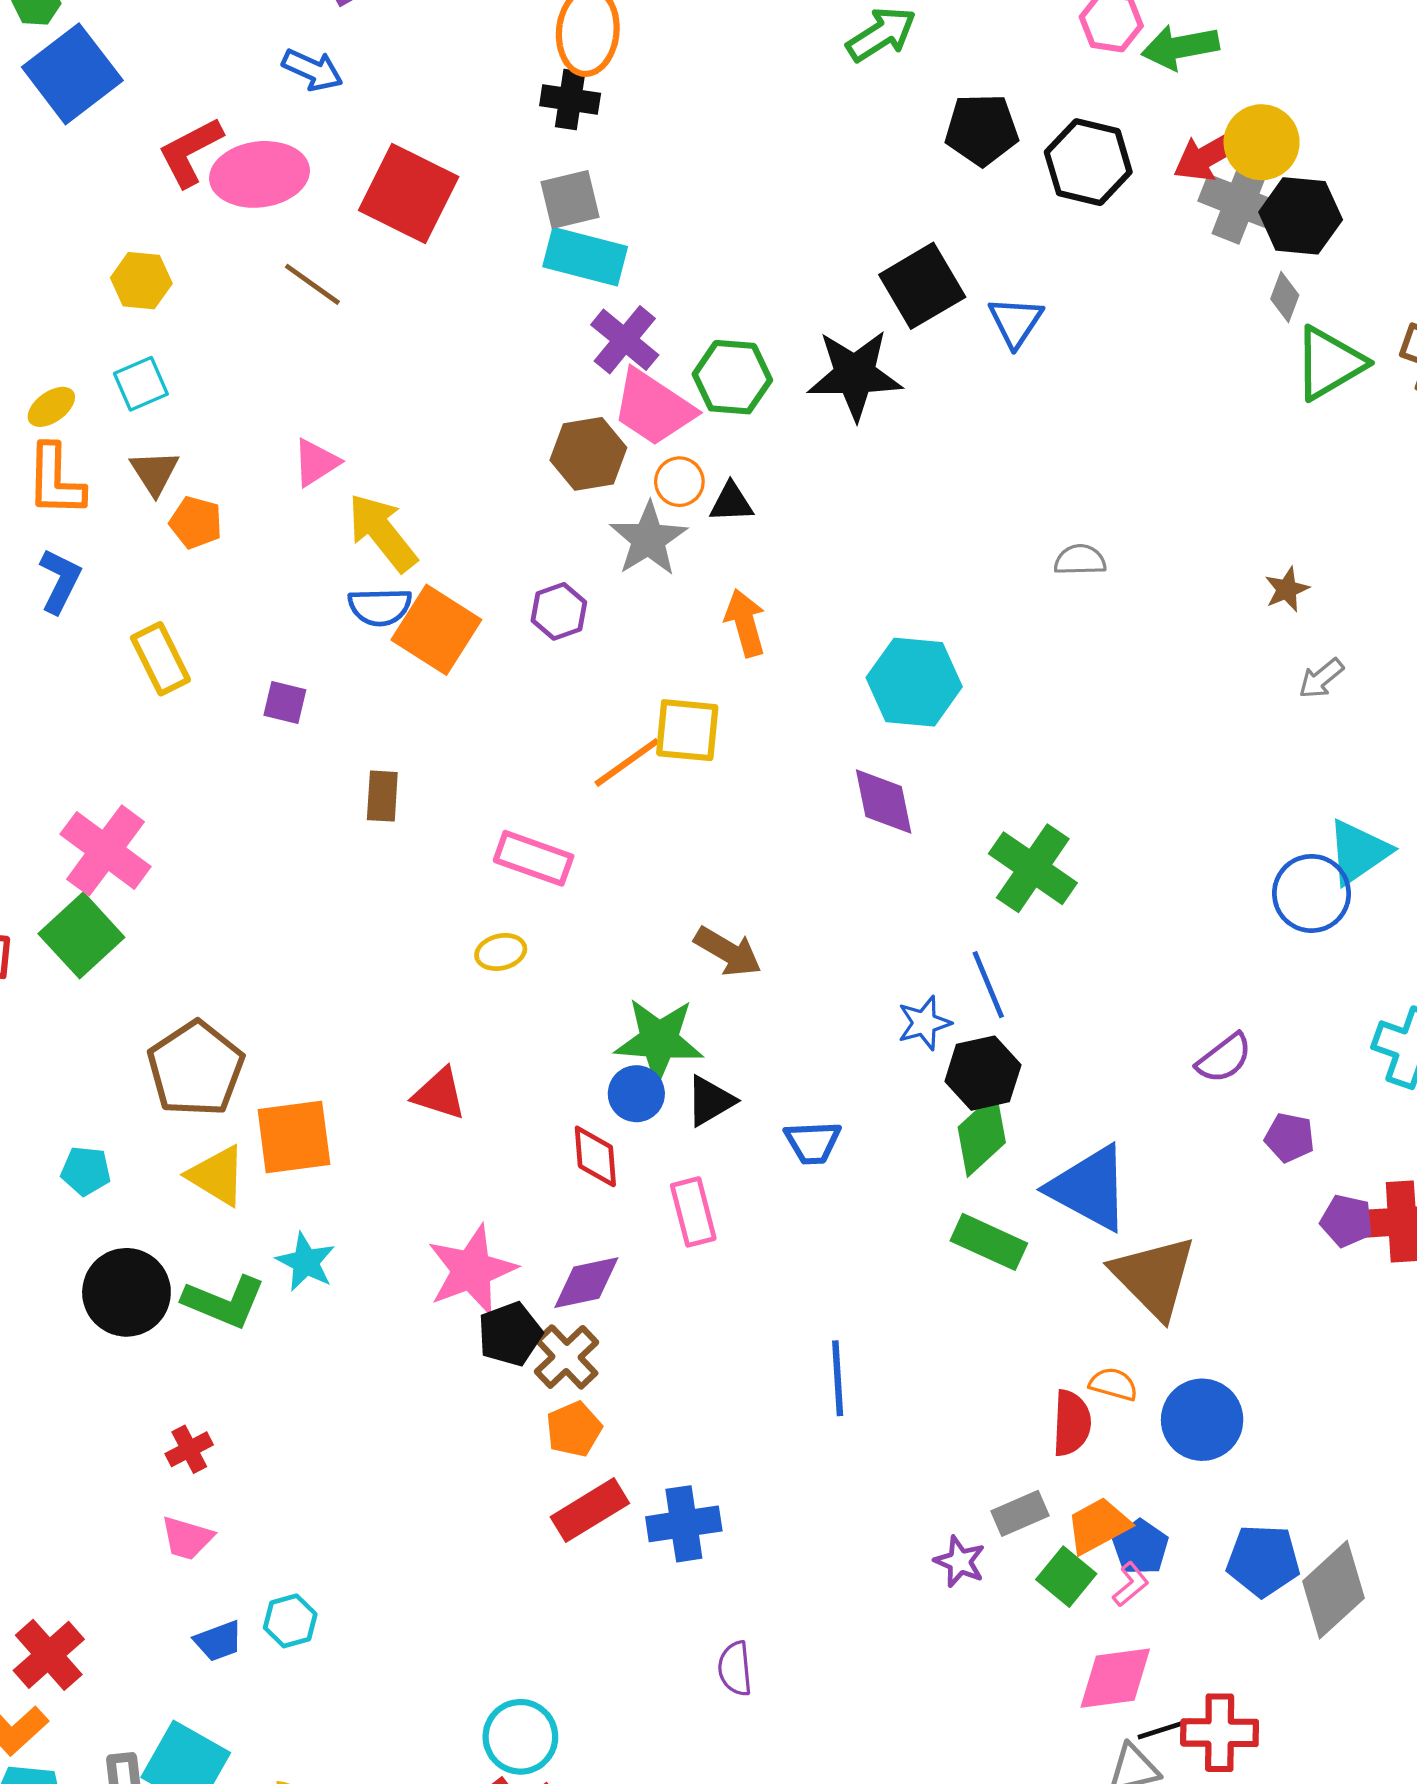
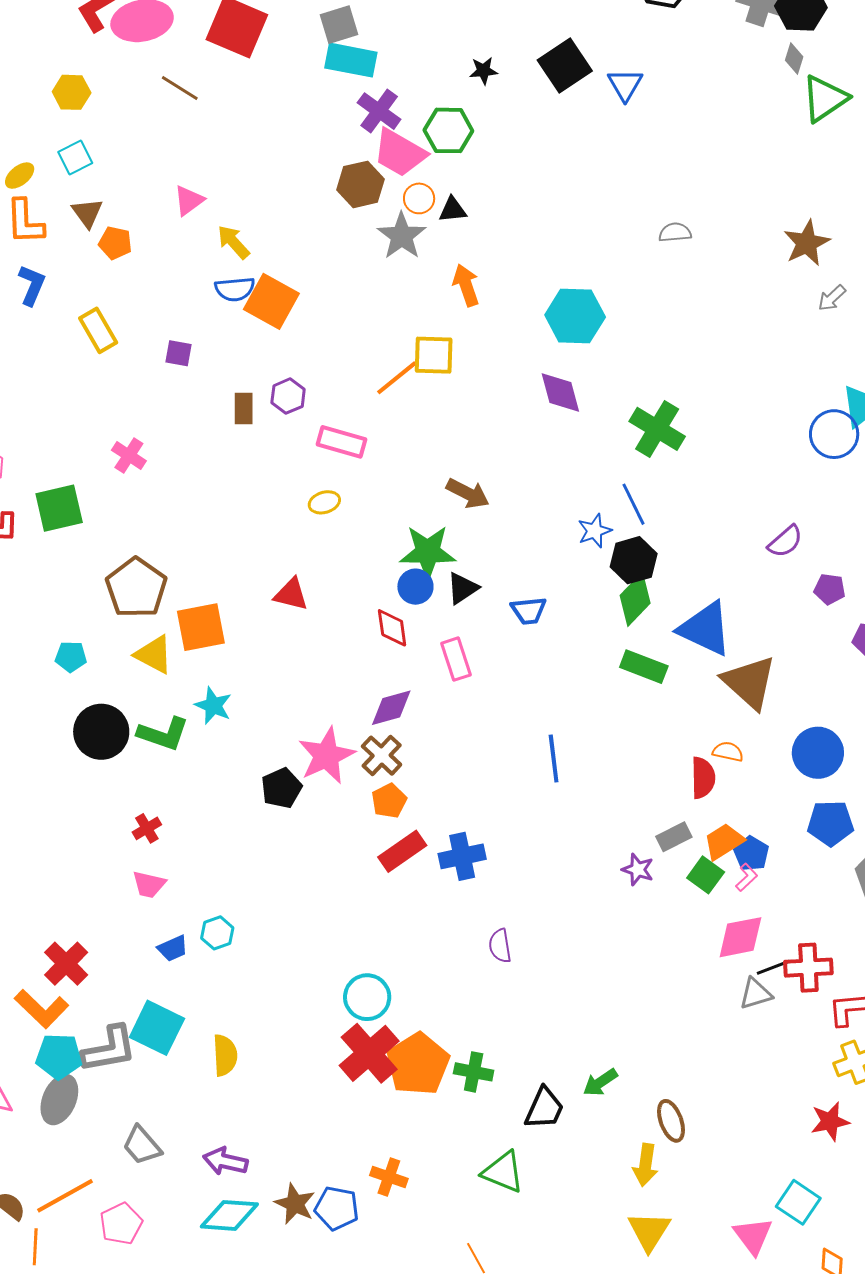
black star: (855, 375) -> (484, 71), moved, size x0.5
yellow arrow: (382, 532) -> (233, 242), size x0.7
brown star: (1287, 589) -> (807, 243), size x1.6
purple hexagon: (559, 611) -> (288, 396), moved
pink cross: (106, 850) -> (129, 456), moved, size x0.6
green square: (81, 935) -> (59, 508), turned 33
pink star: (472, 1270) -> (327, 756), moved
black pentagon: (510, 1334) -> (281, 788), moved
blue circle: (1202, 1420) -> (818, 753), moved
blue pentagon: (1263, 1561) -> (830, 823), moved

